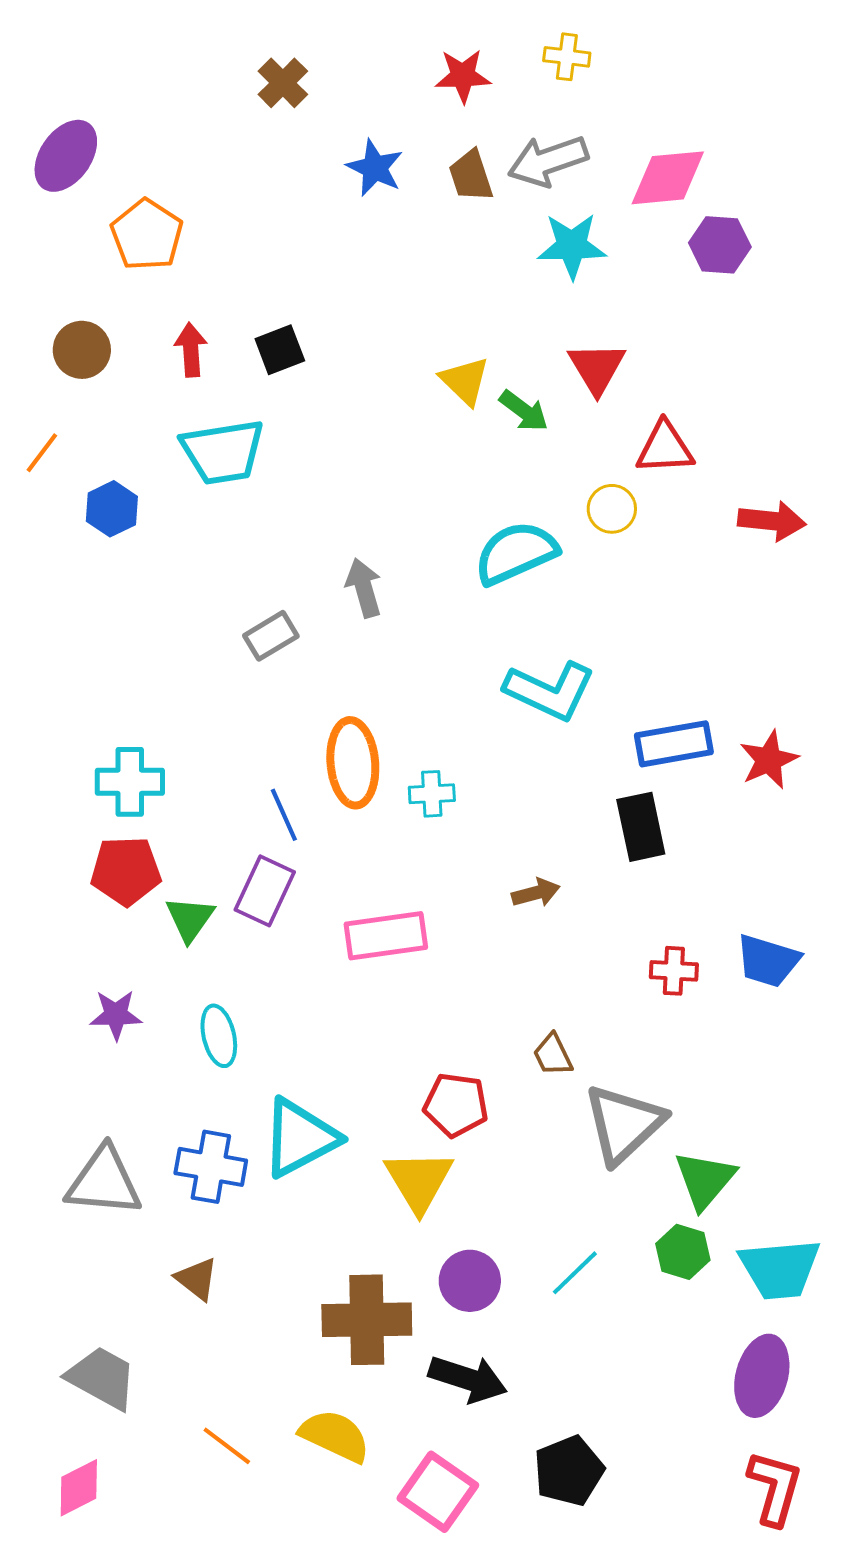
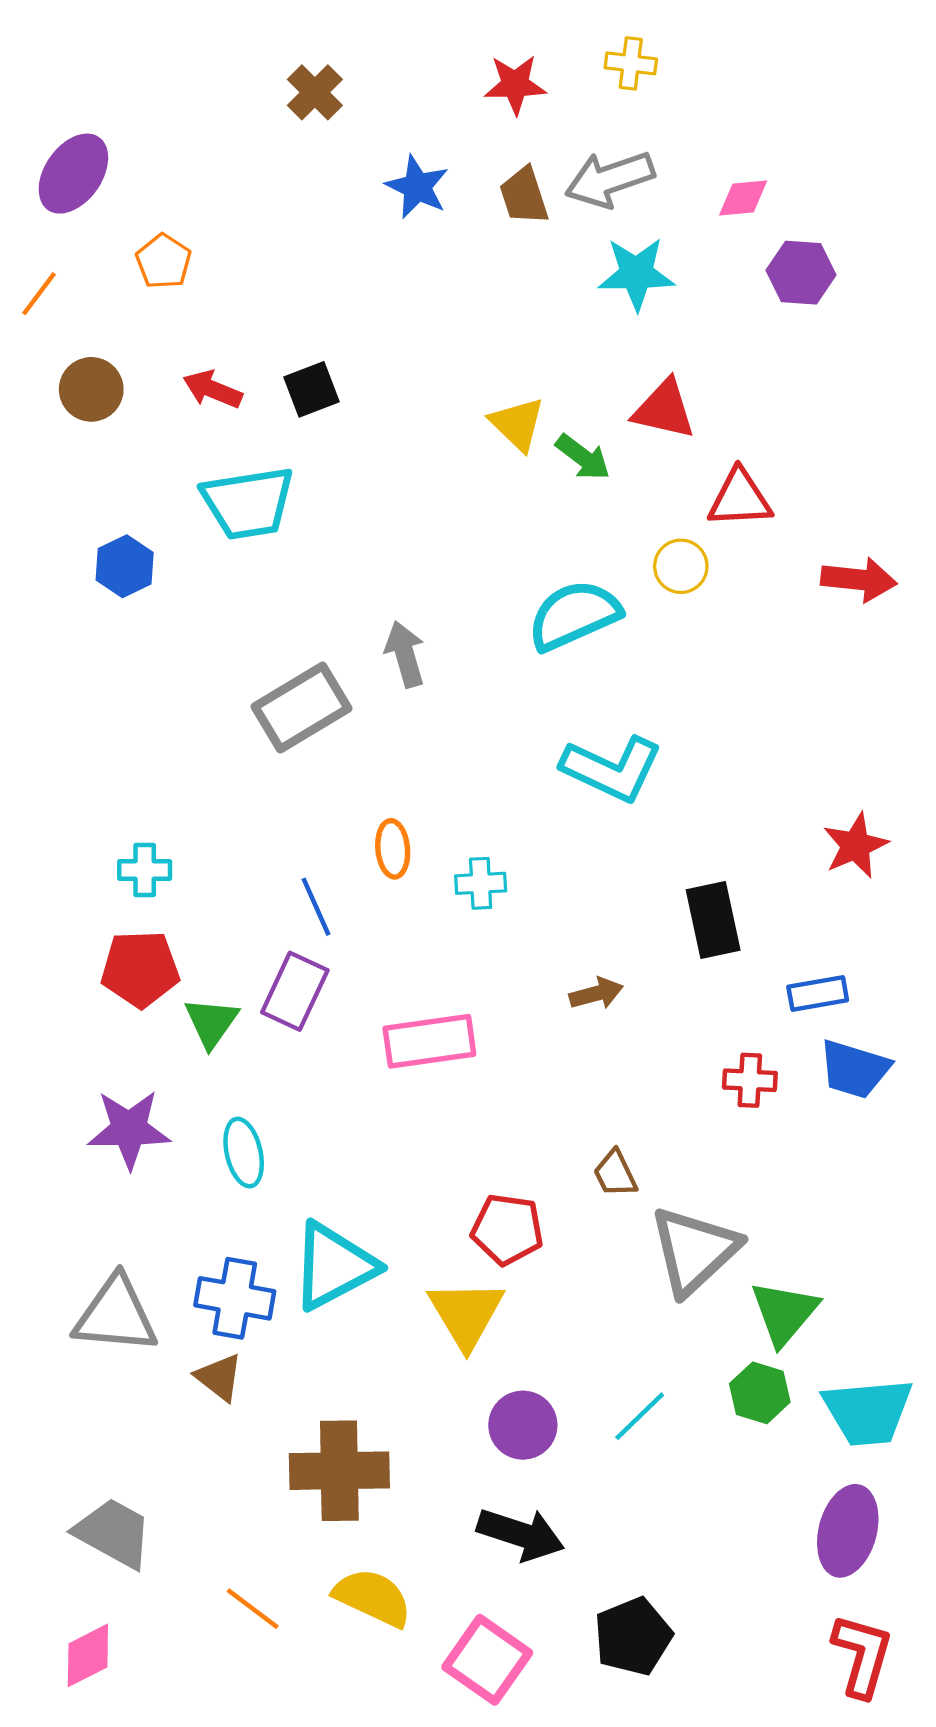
pink diamond: (668, 178) -> (743, 198), size x0.6
orange pentagon: (147, 235) -> (164, 261), size x0.7
red arrow: (191, 350) -> (212, 389), turned -64
red triangle: (597, 368) -> (664, 409), turned -46
orange line: (42, 453) -> (39, 294), moved
gray rectangle: (271, 636) -> (301, 708), size x1.6
blue rectangle: (674, 744) -> (818, 993), moved, size x0.7
orange ellipse: (353, 763) -> (393, 849), size x0.6
cyan cross: (130, 782) -> (145, 870), size x0.7
purple star: (116, 1015) -> (129, 1129), size x1.4
brown triangle: (197, 1279) -> (219, 1377), moved
brown cross: (367, 1320) -> (339, 1471), moved

